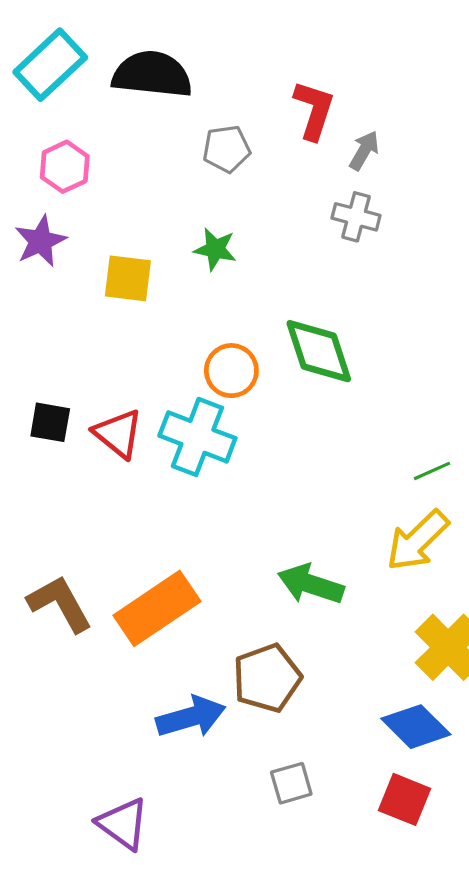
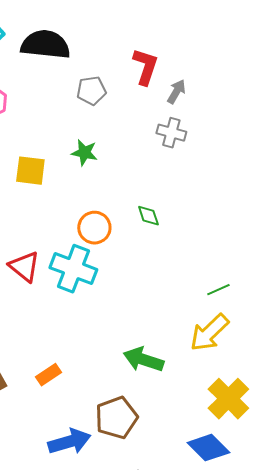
green diamond: (319, 351) -> (148, 216), size x0.5
orange rectangle: (157, 608) -> (48, 375), size x0.5

